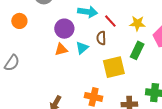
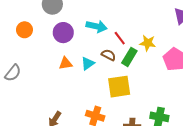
purple circle: (64, 29) -> (63, 33), moved
brown semicircle: (101, 38) -> (109, 55), turned 112
green rectangle: (137, 50) -> (129, 57), moved

